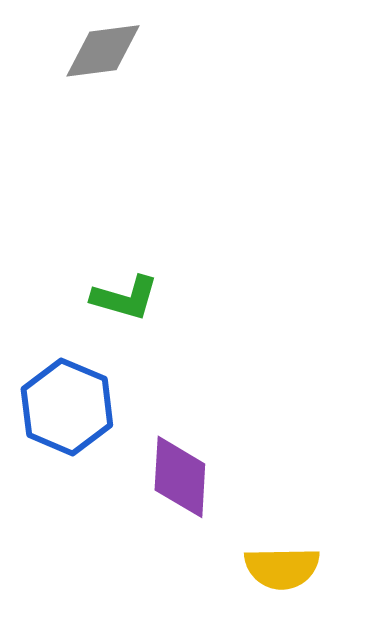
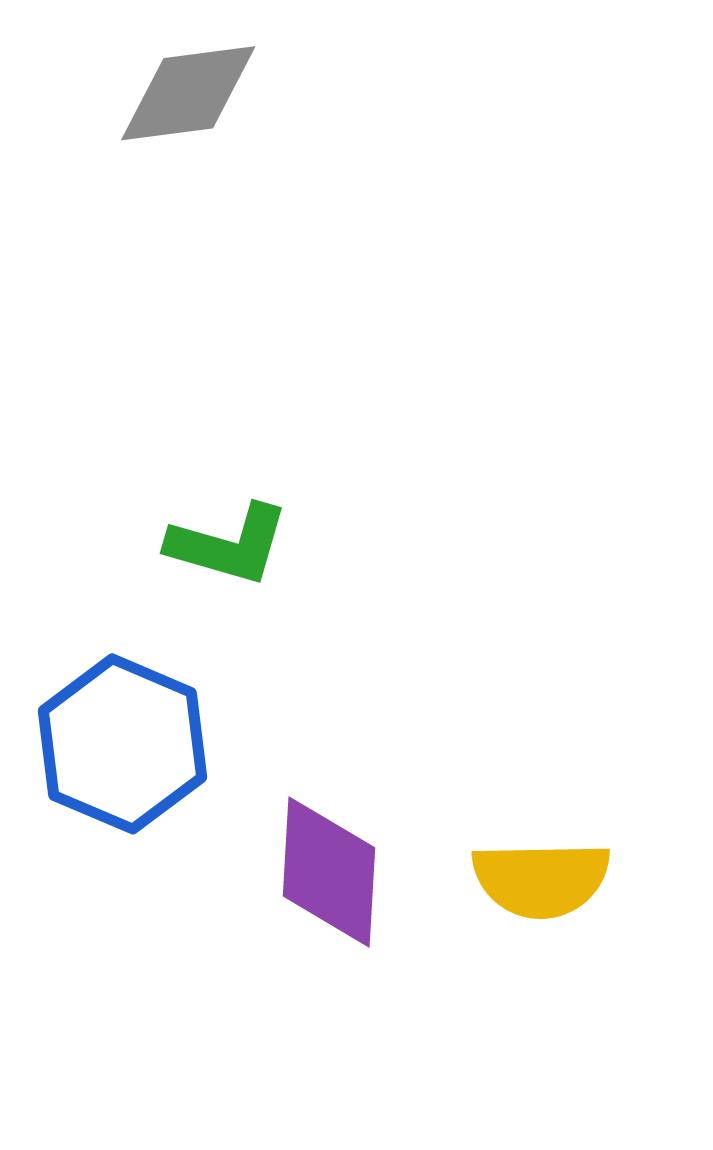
yellow semicircle: (282, 568) -> (541, 879), moved

